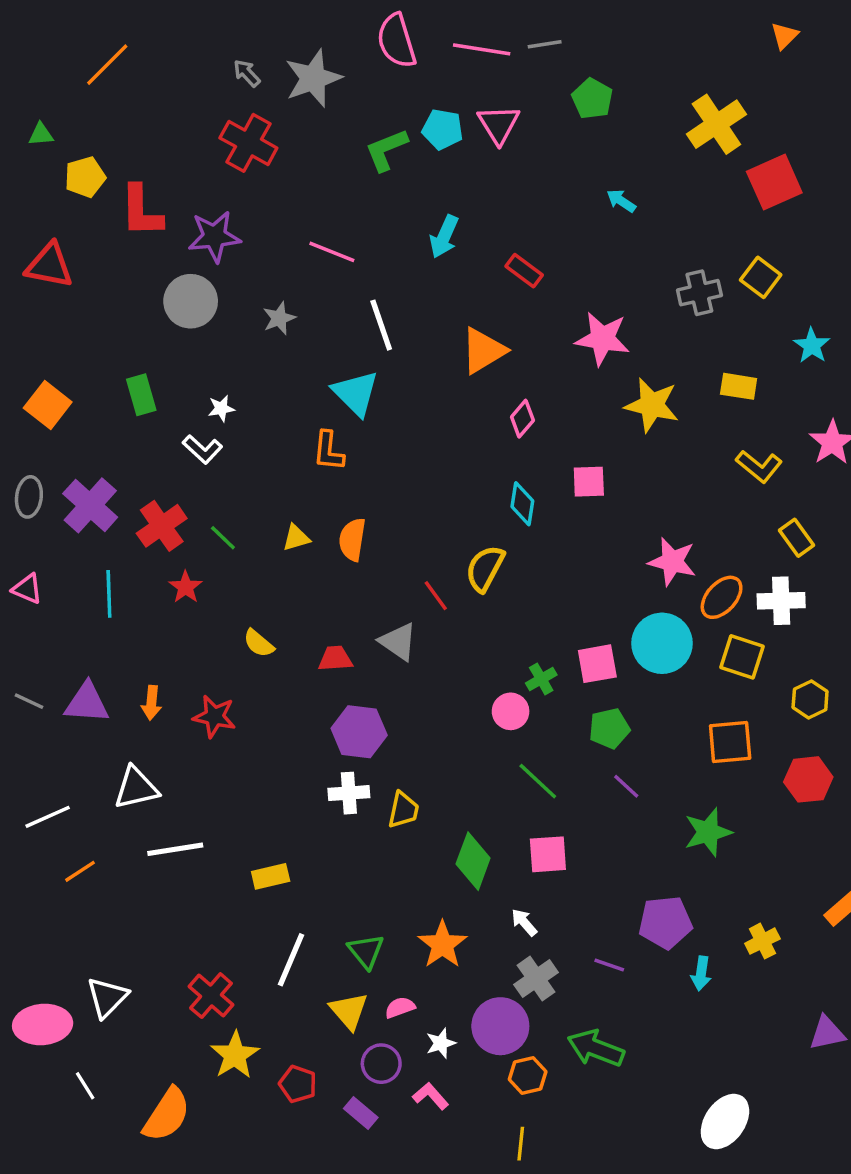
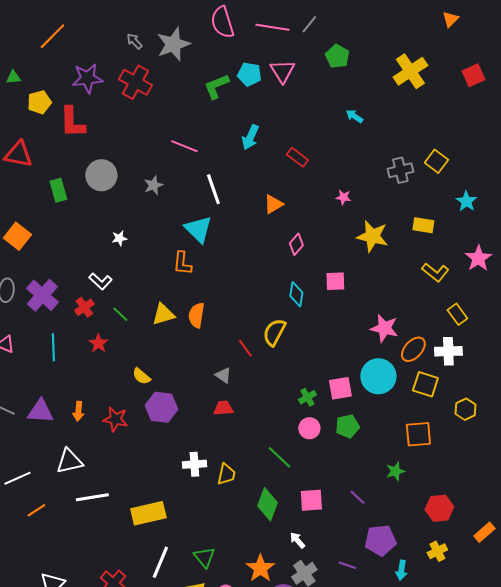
gray line: (545, 44) -> (309, 24), turned -42
red square: (774, 182) -> (473, 75), moved, size x0.7
purple star: (214, 237) -> (87, 78), moved
pink star: (602, 339) -> (343, 197), size x0.5
orange triangle: (483, 351) -> (273, 204), size x0.7
green rectangle: (141, 395) -> (58, 190), moved
white L-shape: (203, 449) -> (100, 281), moved
red cross: (162, 526) -> (84, 307), size x0.7
yellow triangle: (296, 538) -> (163, 314), size x1.4
gray triangle: (398, 642) -> (223, 375), size x0.7
red trapezoid: (335, 659) -> (223, 408), moved
pink circle: (511, 711) -> (309, 428), moved
purple hexagon: (359, 732) -> (161, 407), moved
red hexagon: (808, 779) -> (439, 508), moved
green line: (538, 781) -> (279, 457), moved
purple line: (626, 786) -> (357, 497), moved
green star: (708, 832) -> (395, 471), moved, size x0.7
yellow rectangle: (271, 876) -> (148, 513), size x1.6
orange star: (442, 944) -> (260, 568), moved

